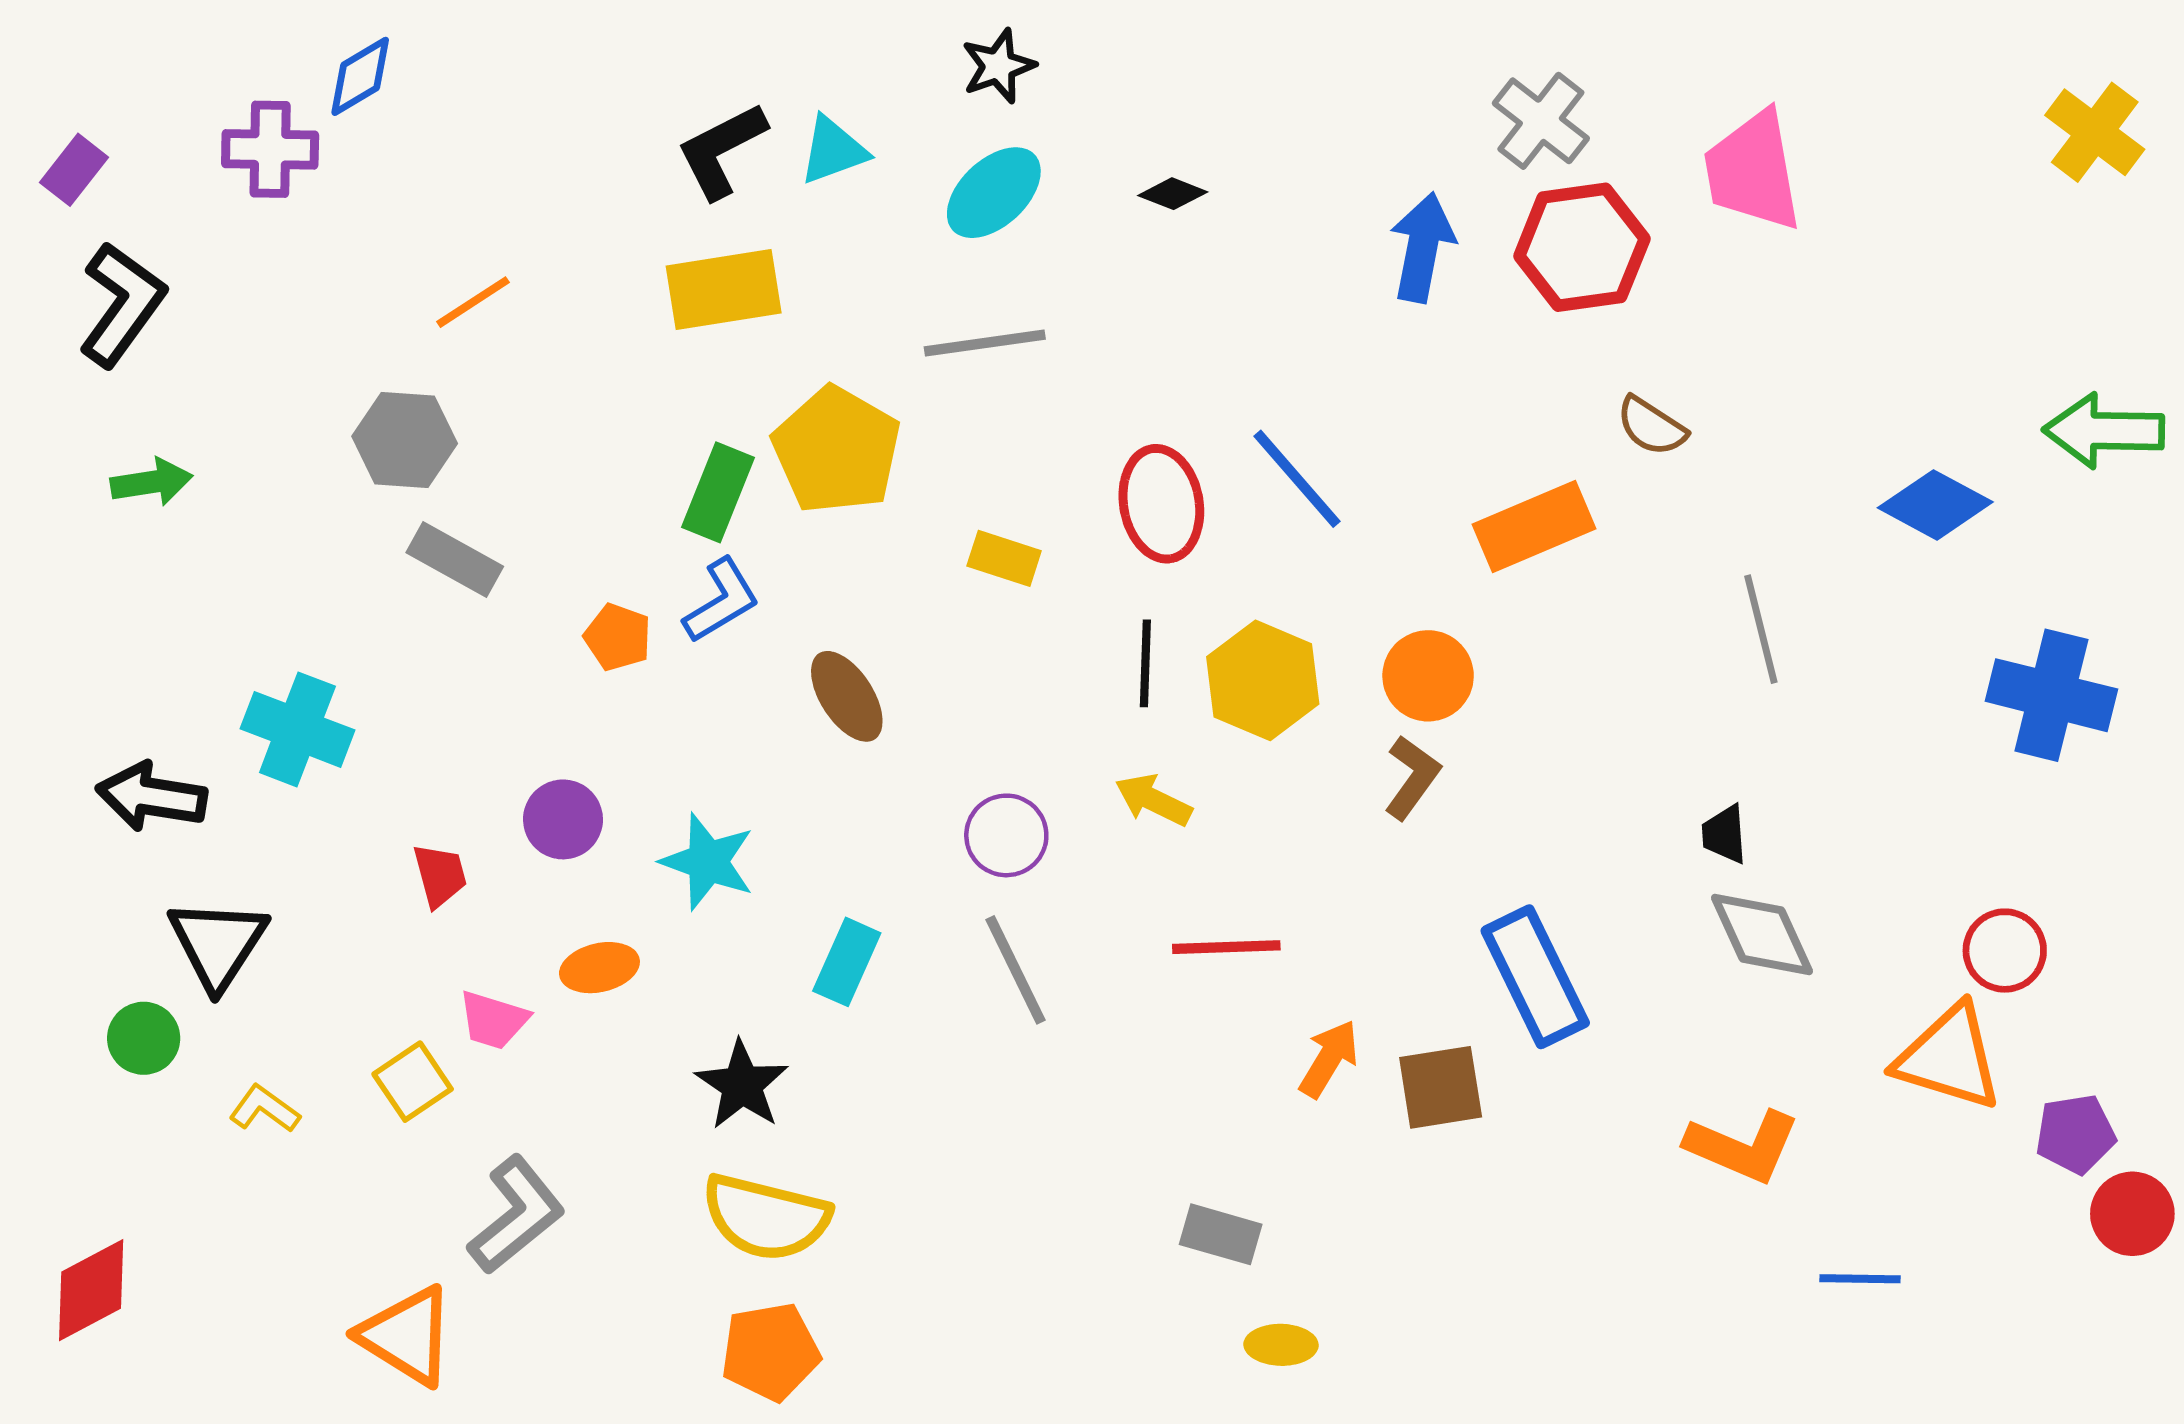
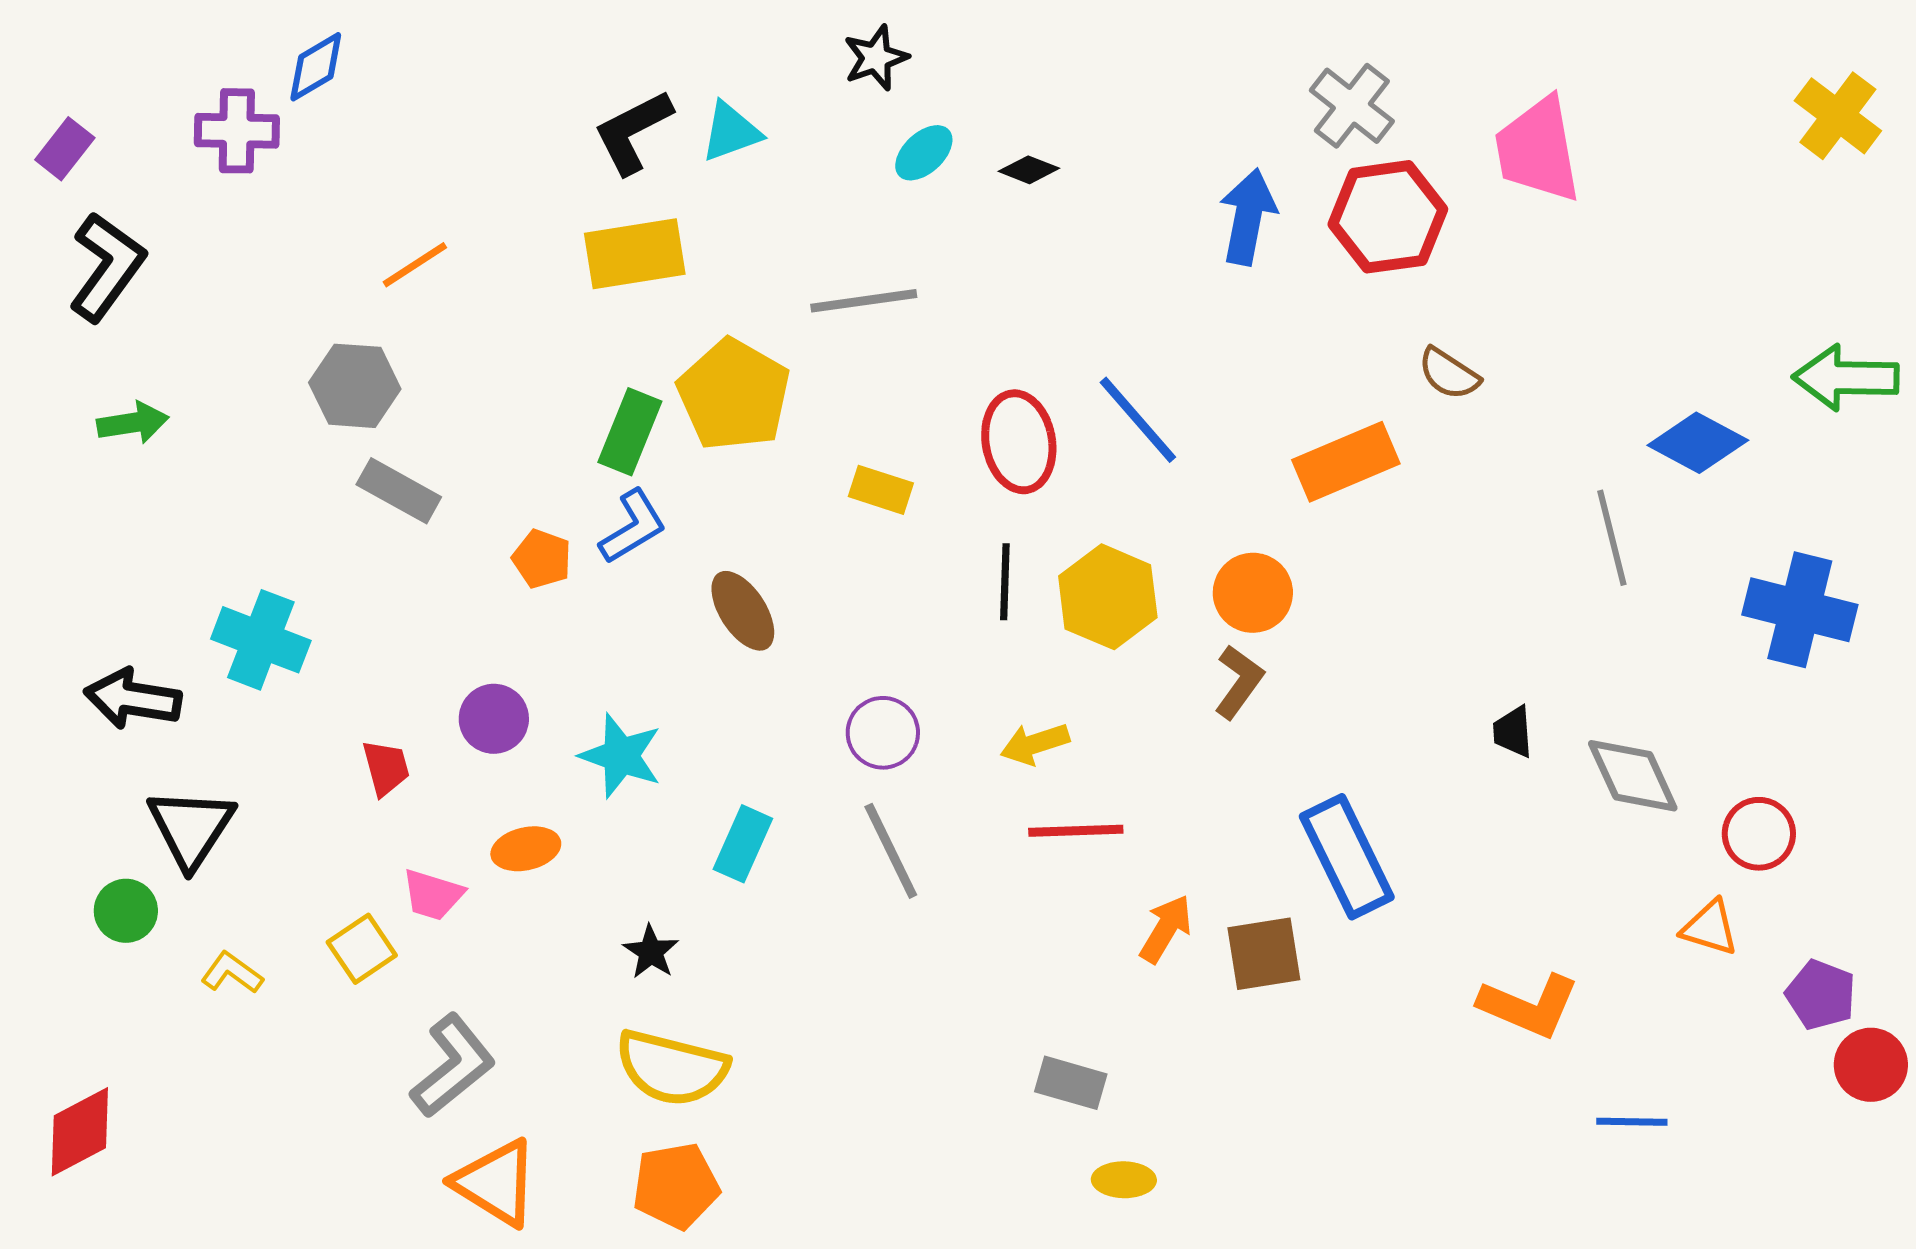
cyan ellipse: (994, 193) -> (924, 153), moved, size x0.7
gray line: (1761, 629) -> (1612, 538), moved
yellow arrow: (1153, 800) -> (1035, 744), moved, turned -44
gray diamond: (1762, 935) -> (1633, 776), moved
orange triangle: (1949, 1058) -> (1710, 928), size x0.6
black star: (742, 1085) -> (651, 952), size x0.7
purple pentagon: (2075, 1134) -> (1821, 995), turned 30
orange triangle: (407, 1336) -> (496, 1183), moved

